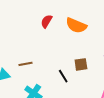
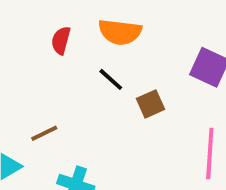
black line: (63, 76) -> (111, 79), moved

